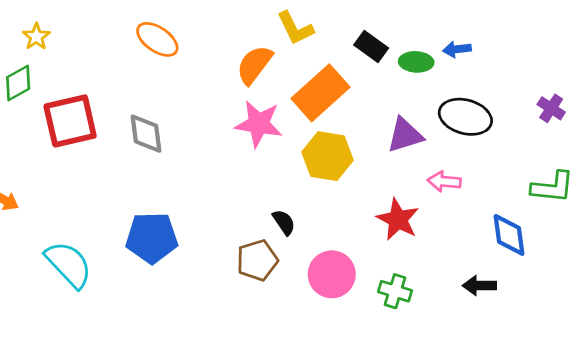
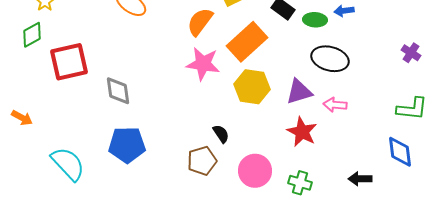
black ellipse: (465, 117) -> (330, 59), moved
gray diamond: (146, 134) -> (118, 91), moved
purple triangle: (405, 135) -> (299, 92), moved
blue diamond: (509, 235) -> (400, 152), moved

